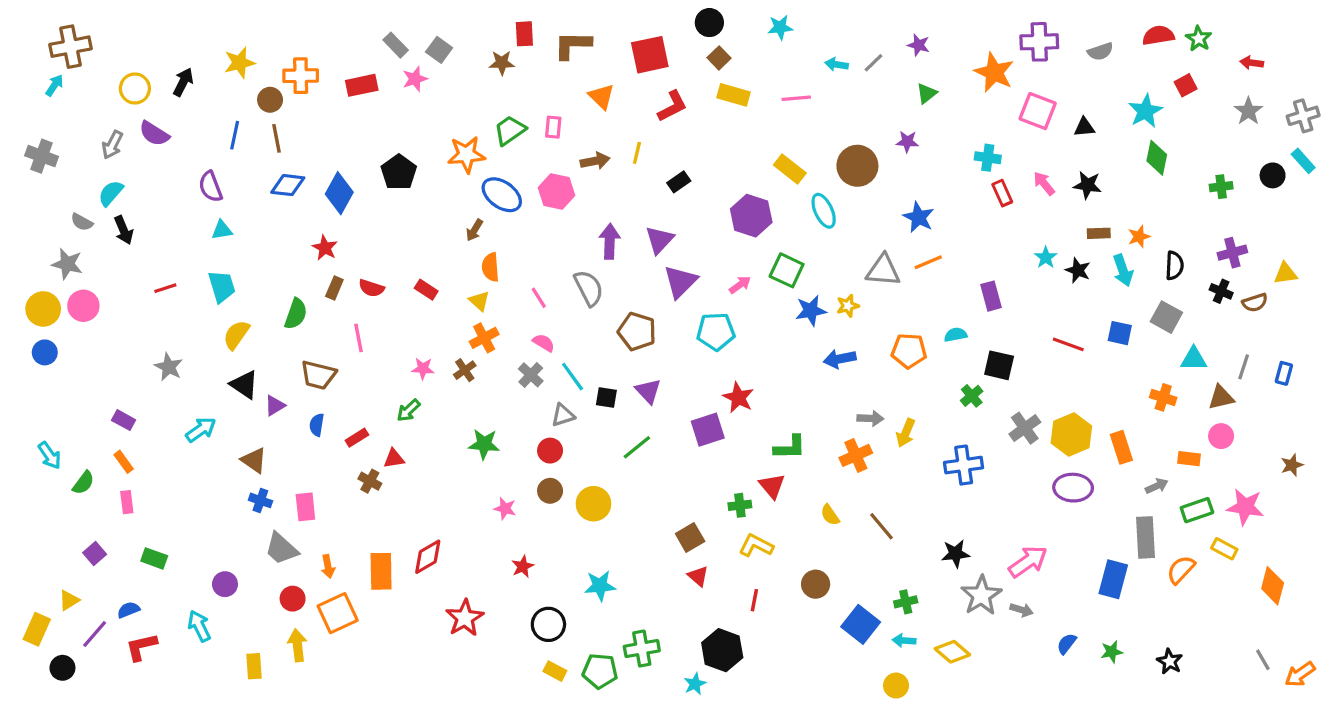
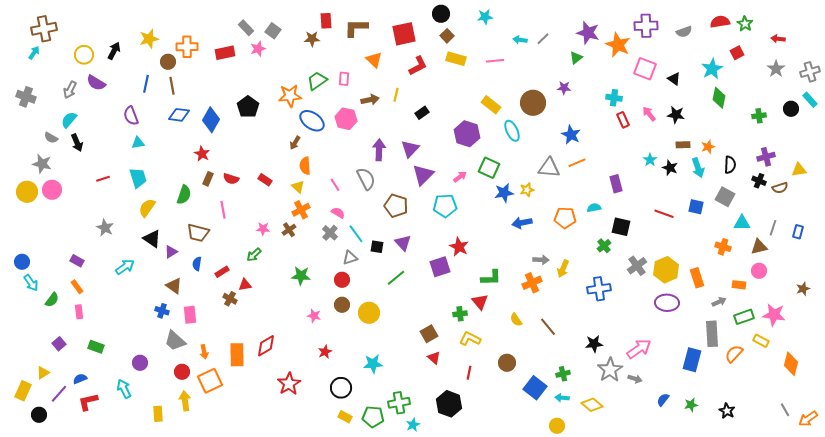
purple star: (919, 45) -> (588, 33), moved, size x1.6
black triangle: (1084, 127) -> (674, 79), turned 40
blue circle: (45, 352) -> (22, 262), moved
brown triangle: (254, 460) -> (174, 286), moved
cyan star: (695, 684) -> (413, 425), moved

